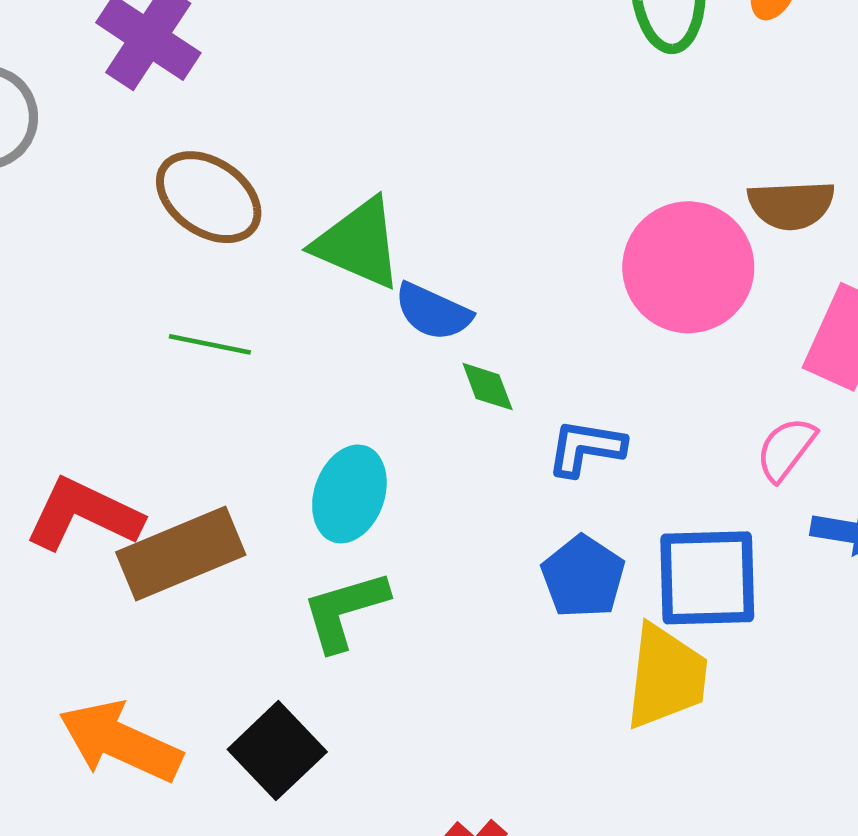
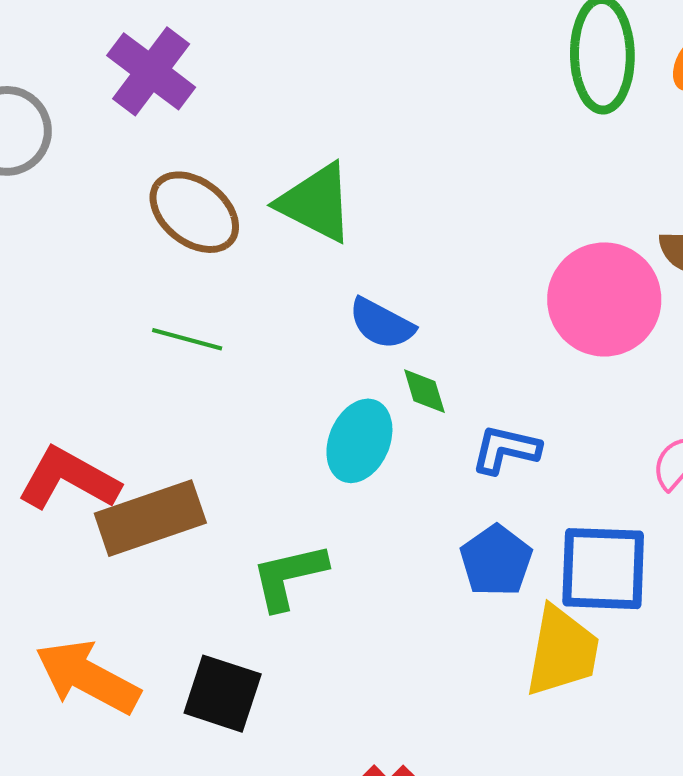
green triangle: (358, 244) -> (316, 203), moved
cyan ellipse: (349, 494) -> (359, 441), moved
black square: (277, 751) -> (223, 694), turned -32

